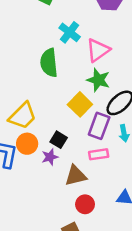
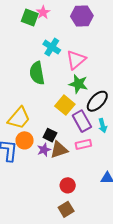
purple rectangle: (99, 126) -> (82, 121), turned -45
brown triangle: (76, 176) -> (59, 150), moved
red circle: (85, 204) -> (68, 185), moved

